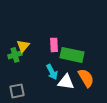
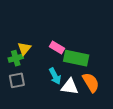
pink rectangle: (54, 45) -> (57, 48), turned -56
gray square: (17, 91) -> (17, 80), moved

